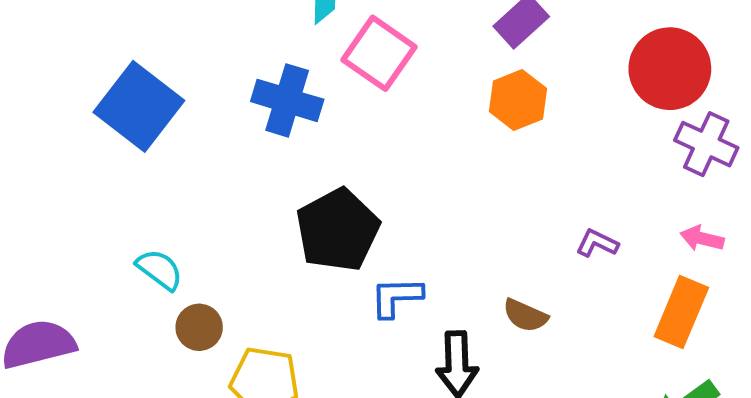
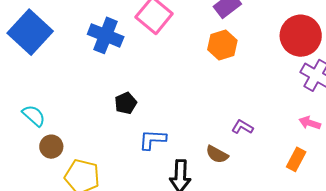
black pentagon: (338, 230) -> (126, 103), size x0.5
purple L-shape: (597, 243) -> (242, 127), moved
orange rectangle: (681, 312) -> (296, 159), size x0.7

